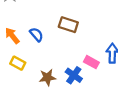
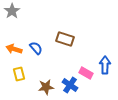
orange arrow: (12, 36) -> (14, 49), turned -35
yellow rectangle: (18, 63) -> (19, 74), turned 48

